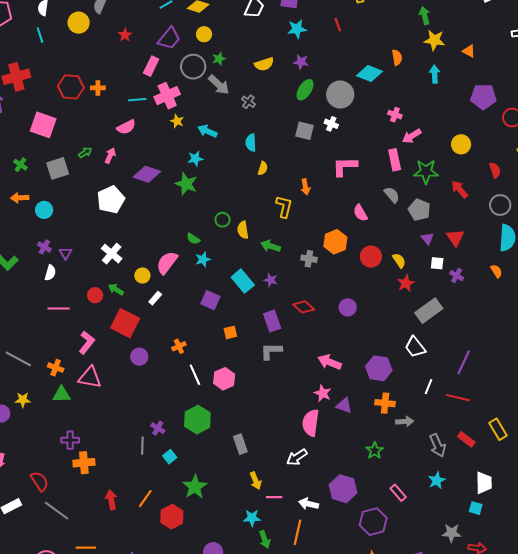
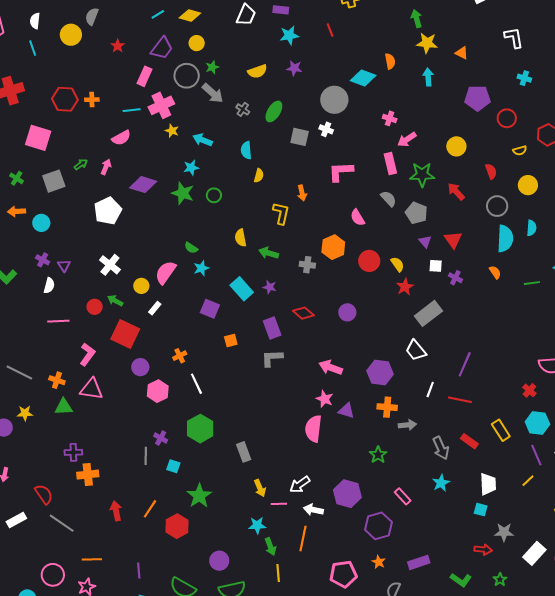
green ellipse: (305, 90) -> (274, 111), moved
green circle: (223, 220) -> (214, 195), moved
pink hexagon: (224, 379) -> (158, 391), moved
cyan square: (170, 457) -> (173, 466), turned -32
white arrow: (297, 457) -> (300, 485), moved
gray star: (452, 533) -> (504, 532), moved

